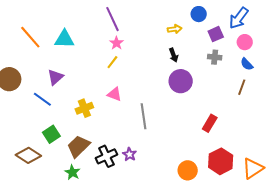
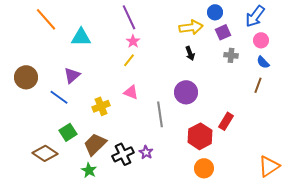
yellow arrow: (175, 29) -> (191, 27), size x1.6
purple square: (216, 34) -> (223, 32), moved
orange line: (30, 37) -> (46, 19), moved
purple circle: (181, 81) -> (186, 92), moved
red hexagon: (221, 161) -> (200, 136), moved

